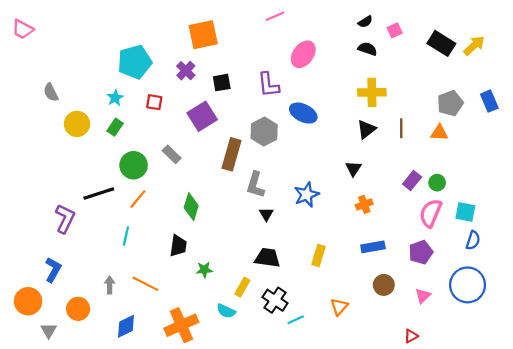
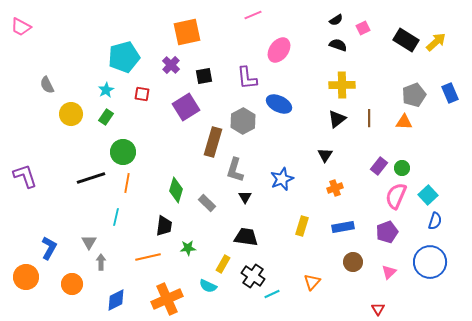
gray rectangle: (172, 154) -> (207, 203), moved
orange line: (138, 199) -> (127, 183), turned -30
cyan square: (465, 212) -> (428, 195), turned 36
purple L-shape: (65, 219) -> (25, 176), moved, turned -44
yellow rectangle: (319, 256) -> (302, 226), moved
orange line: (146, 284) -> (148, 257), moved, turned -40
gray triangle: (49, 331) -> (89, 242), moved
red triangle: (411, 336) -> (378, 309), turned -32

